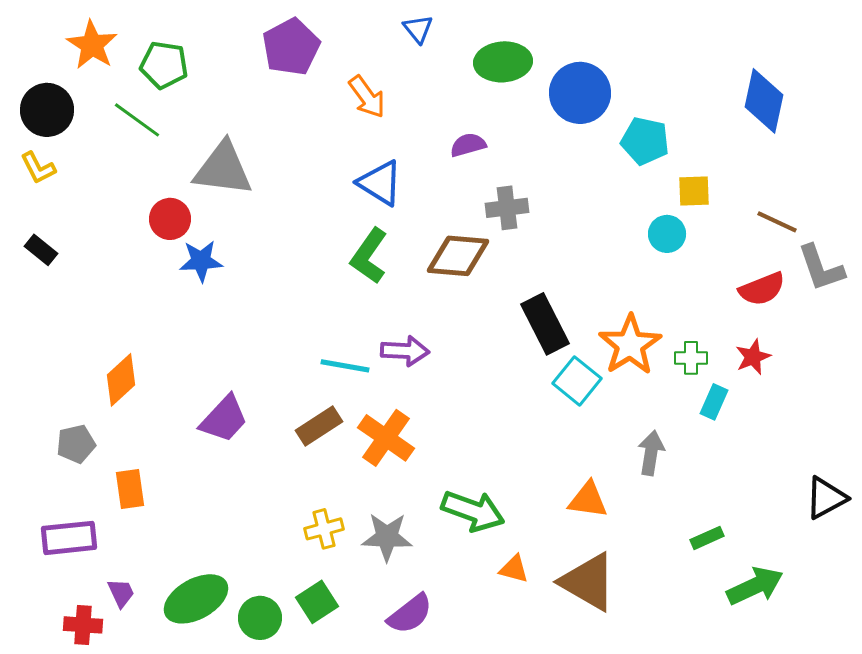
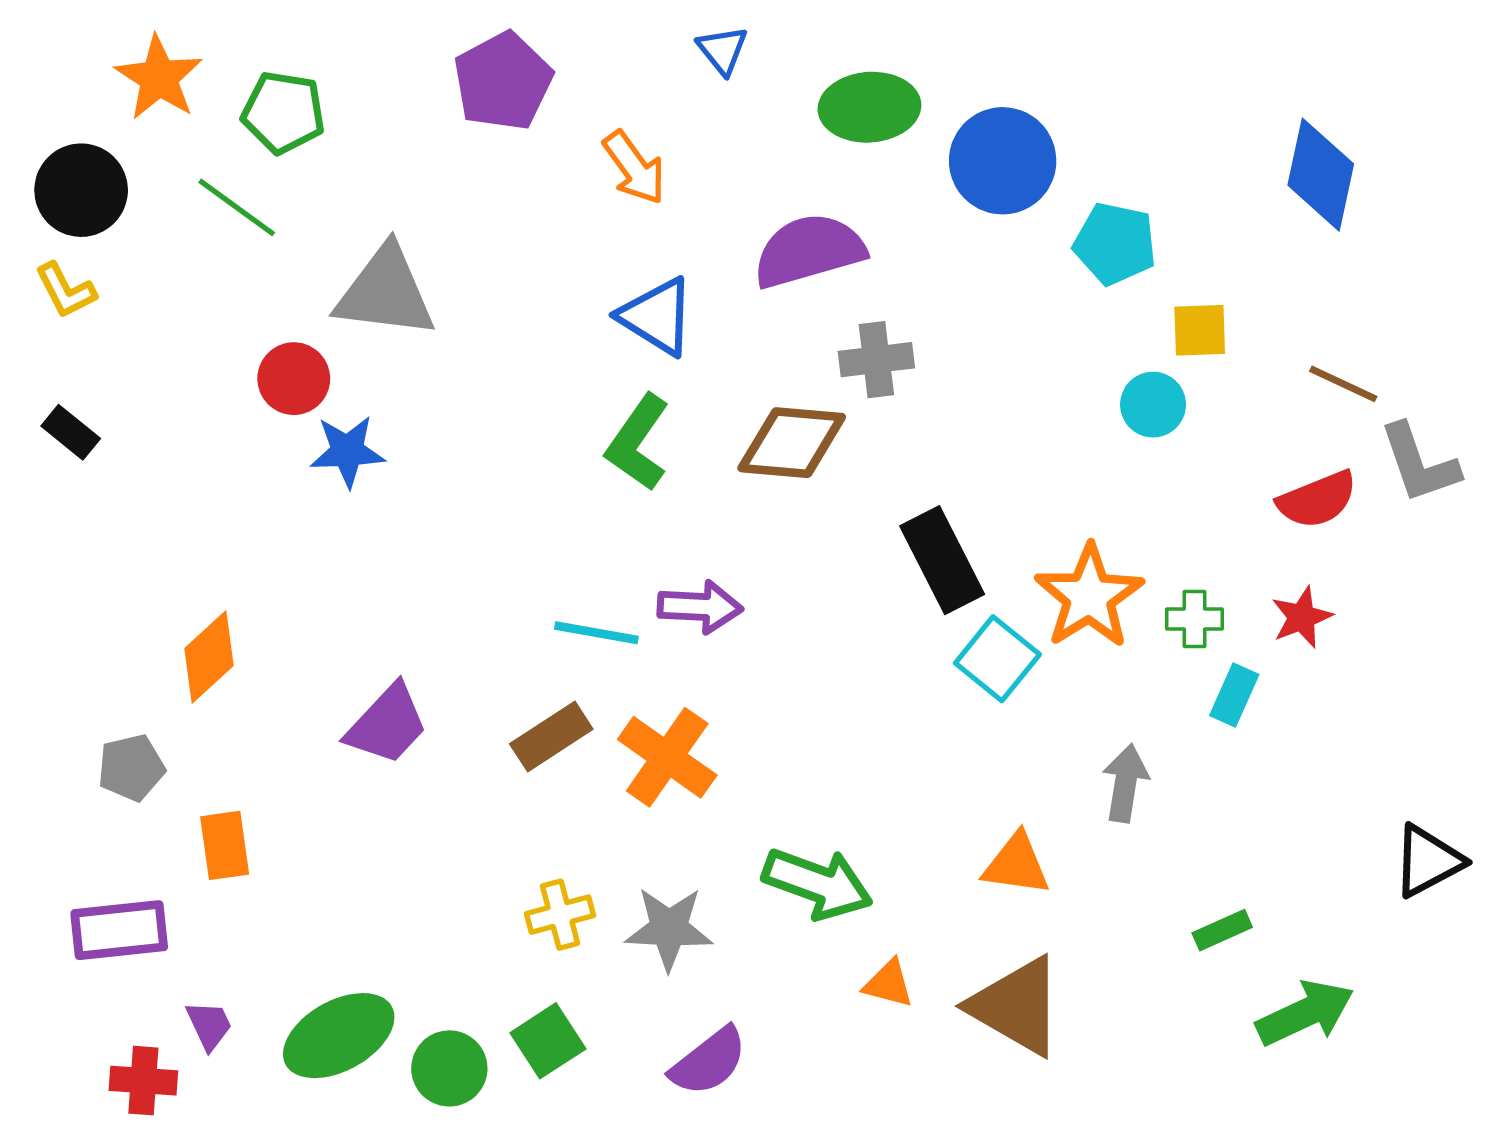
purple semicircle: (468, 145) -> (809, 251), size x1.8

